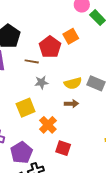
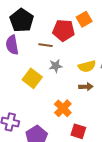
red pentagon: (50, 47) -> (64, 30), turned -30
yellow square: (26, 108) -> (32, 78), moved, turned -30

